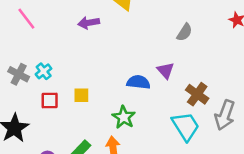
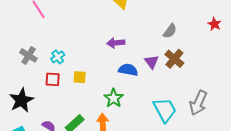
purple arrow: (89, 23) -> (116, 43), moved
cyan cross: (44, 71) -> (58, 57), moved
brown cross: (197, 94) -> (174, 59), moved

